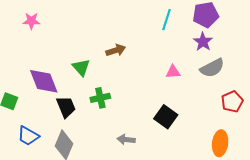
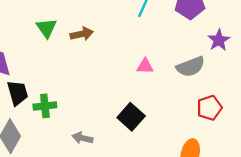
purple star: (203, 42) -> (219, 40), moved
green triangle: (81, 67) -> (46, 28), moved
green cross: (100, 98) -> (45, 106), moved

